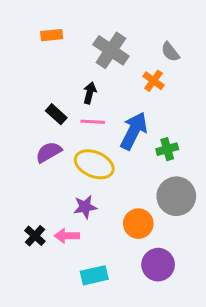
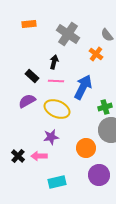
green cross: (167, 149) -> (105, 107), moved

